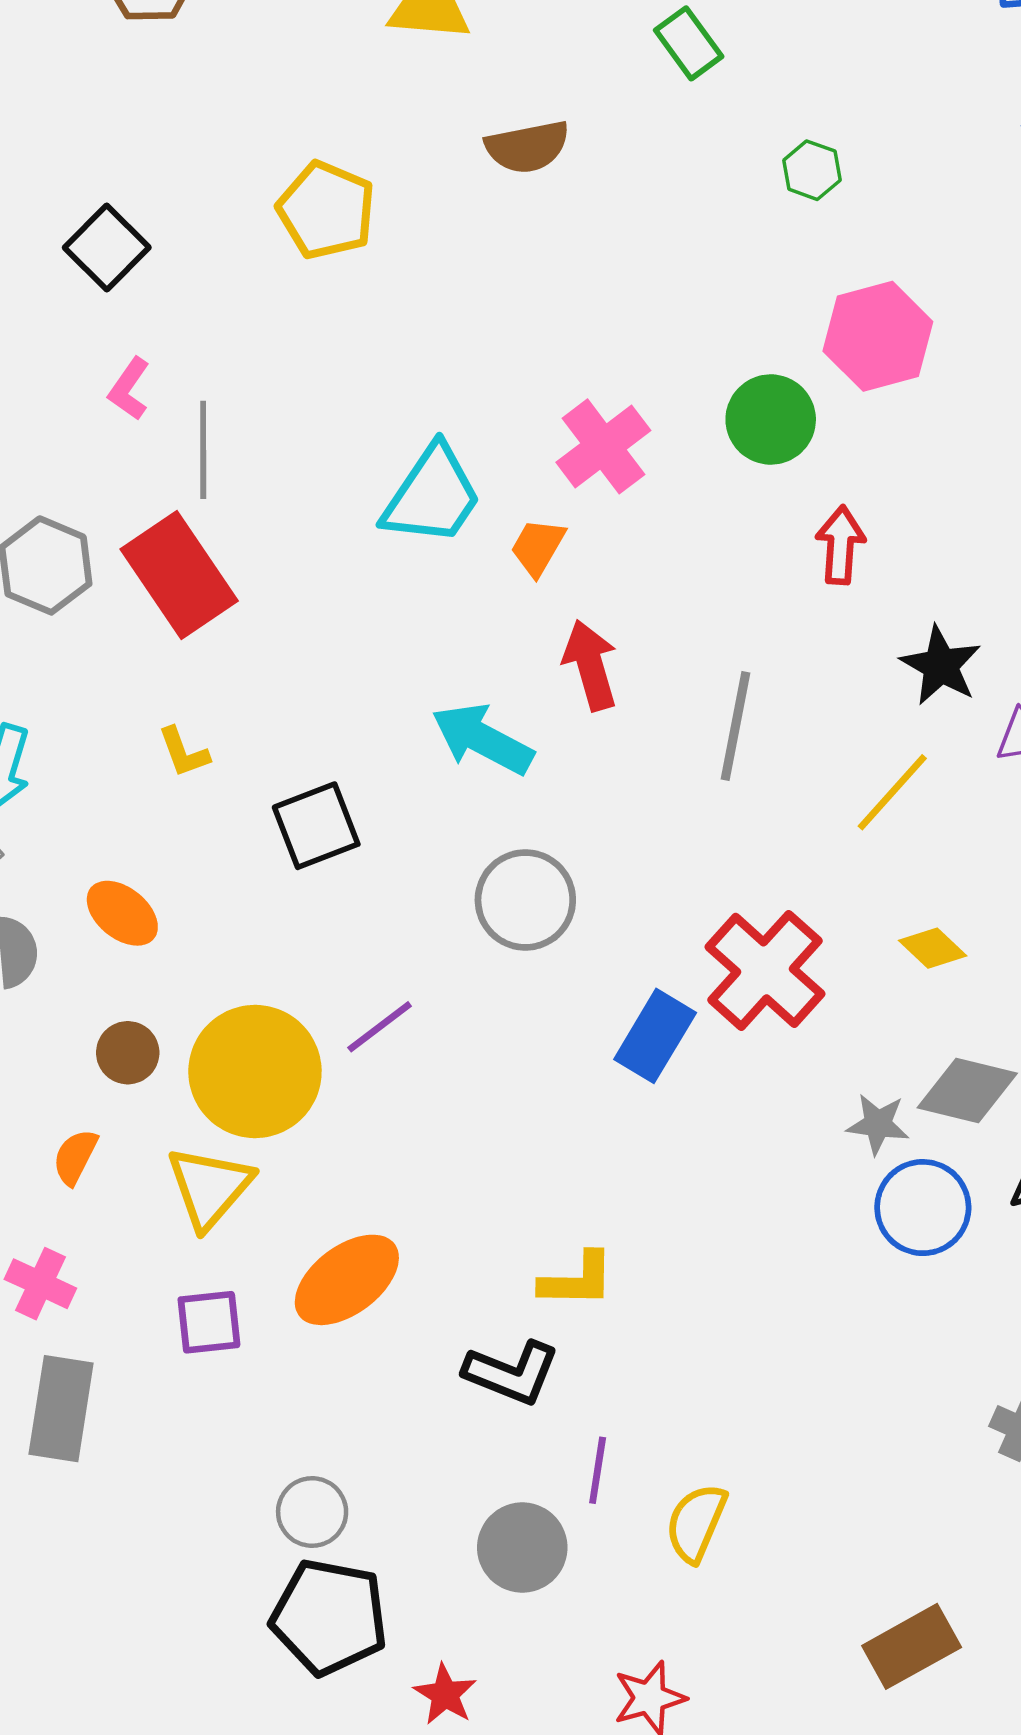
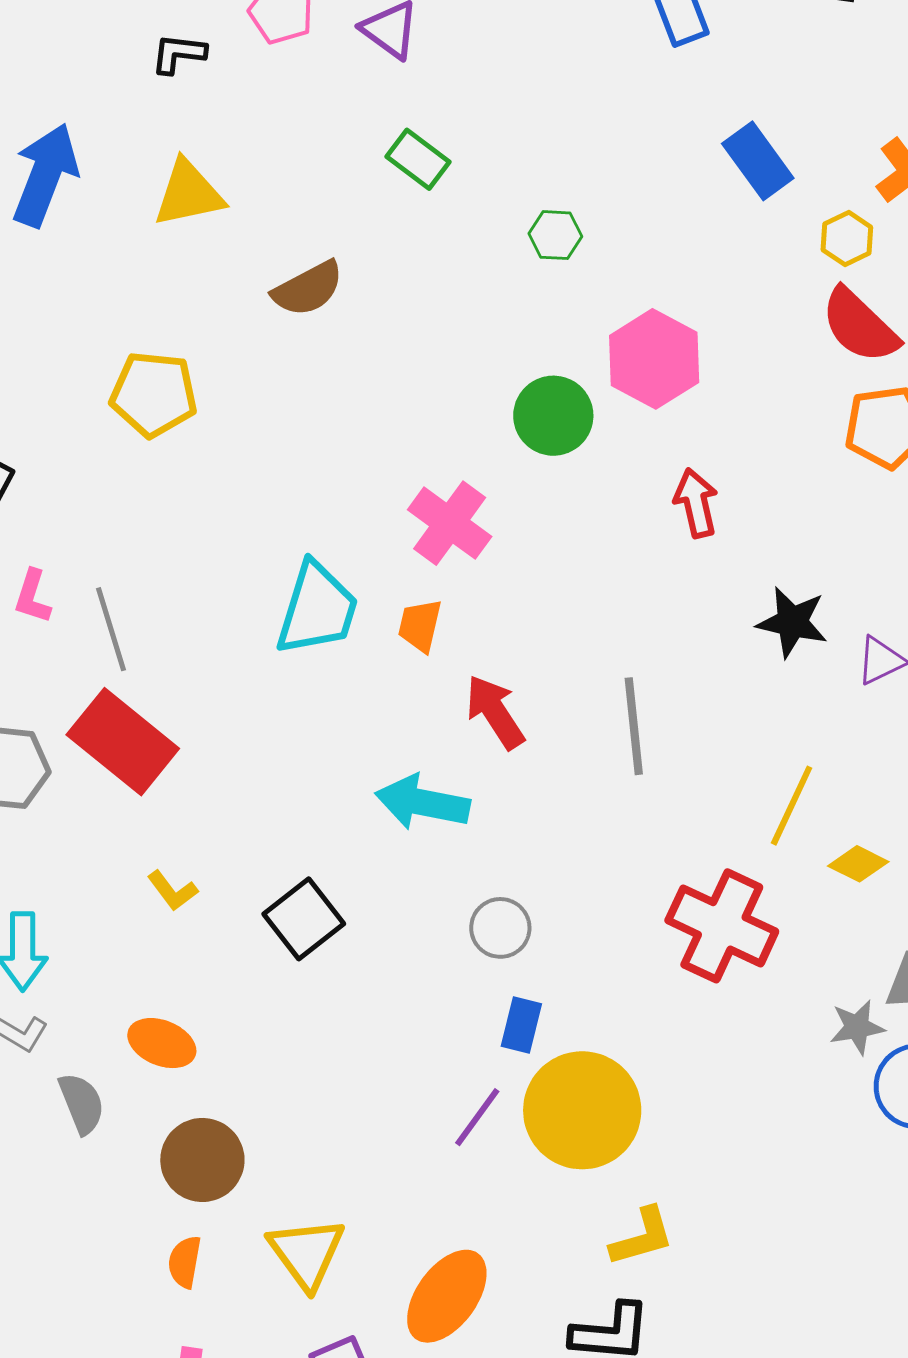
green circle: (771, 420) -> (553, 416), moved
red arrow: (840, 545) -> (696, 503), moved
yellow line: (892, 792) -> (792, 806), moved
gray circle: (525, 900) -> (500, 928), size x0.7
purple line: (380, 1027) -> (477, 1117), moved
blue rectangle: (655, 1036) -> (521, 1025), moved, size x0.7
brown circle: (128, 1053) -> (202, 1160), size x1.5
yellow circle: (255, 1071) -> (582, 1110), moved

